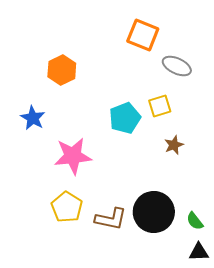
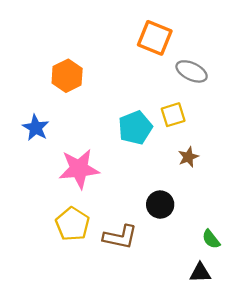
black circle: (154, 212) -> (160, 205), moved, size x0.6
black triangle: (199, 252) -> (200, 273), moved

